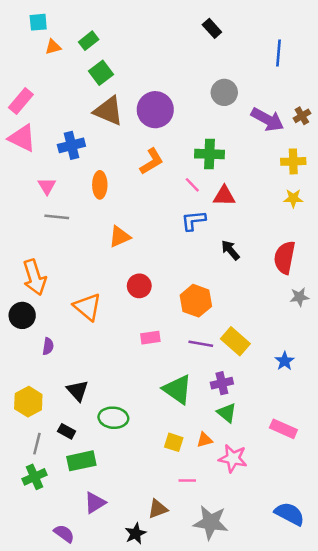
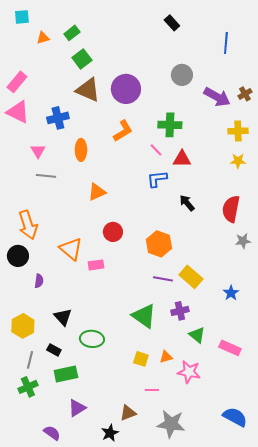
cyan square: (38, 22) -> (22, 17), moved
pink rectangle: (150, 338) -> (96, 265), moved
green triangle: (227, 413) -> (197, 335), moved

